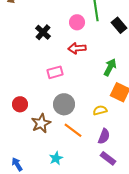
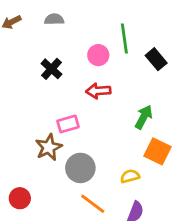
red circle: (20, 104) -> (20, 198), moved
brown star: (41, 123) -> (49, 147), moved

